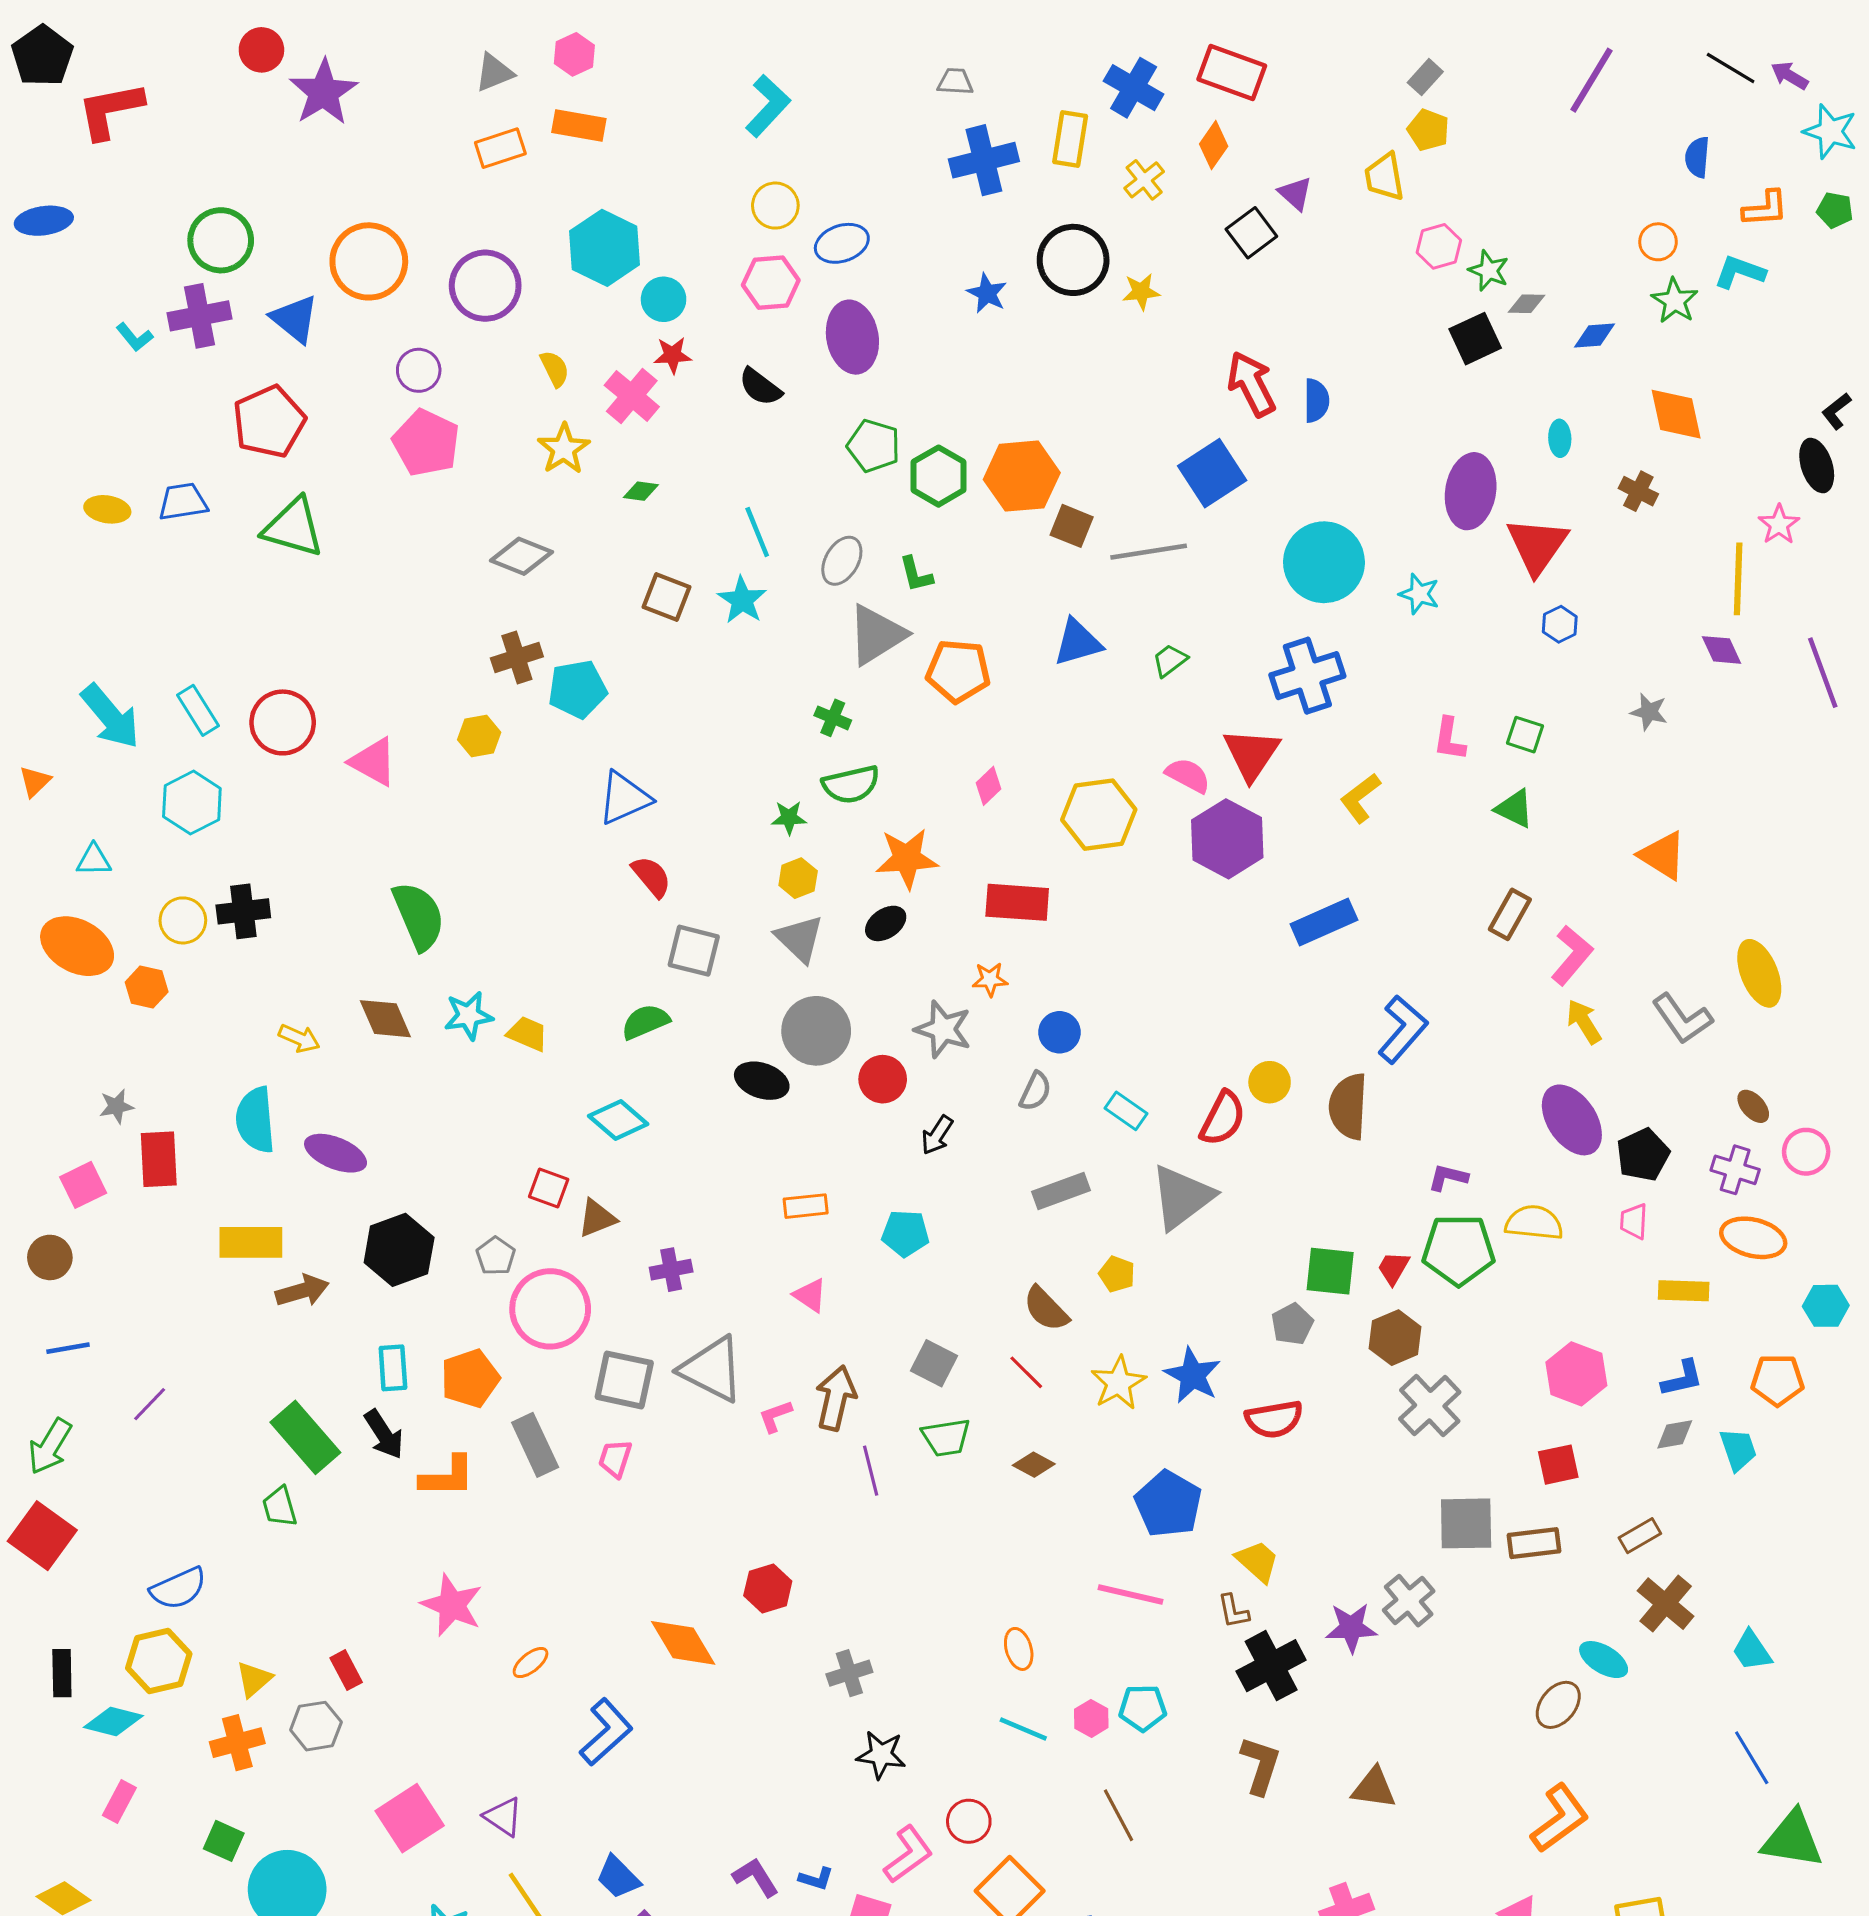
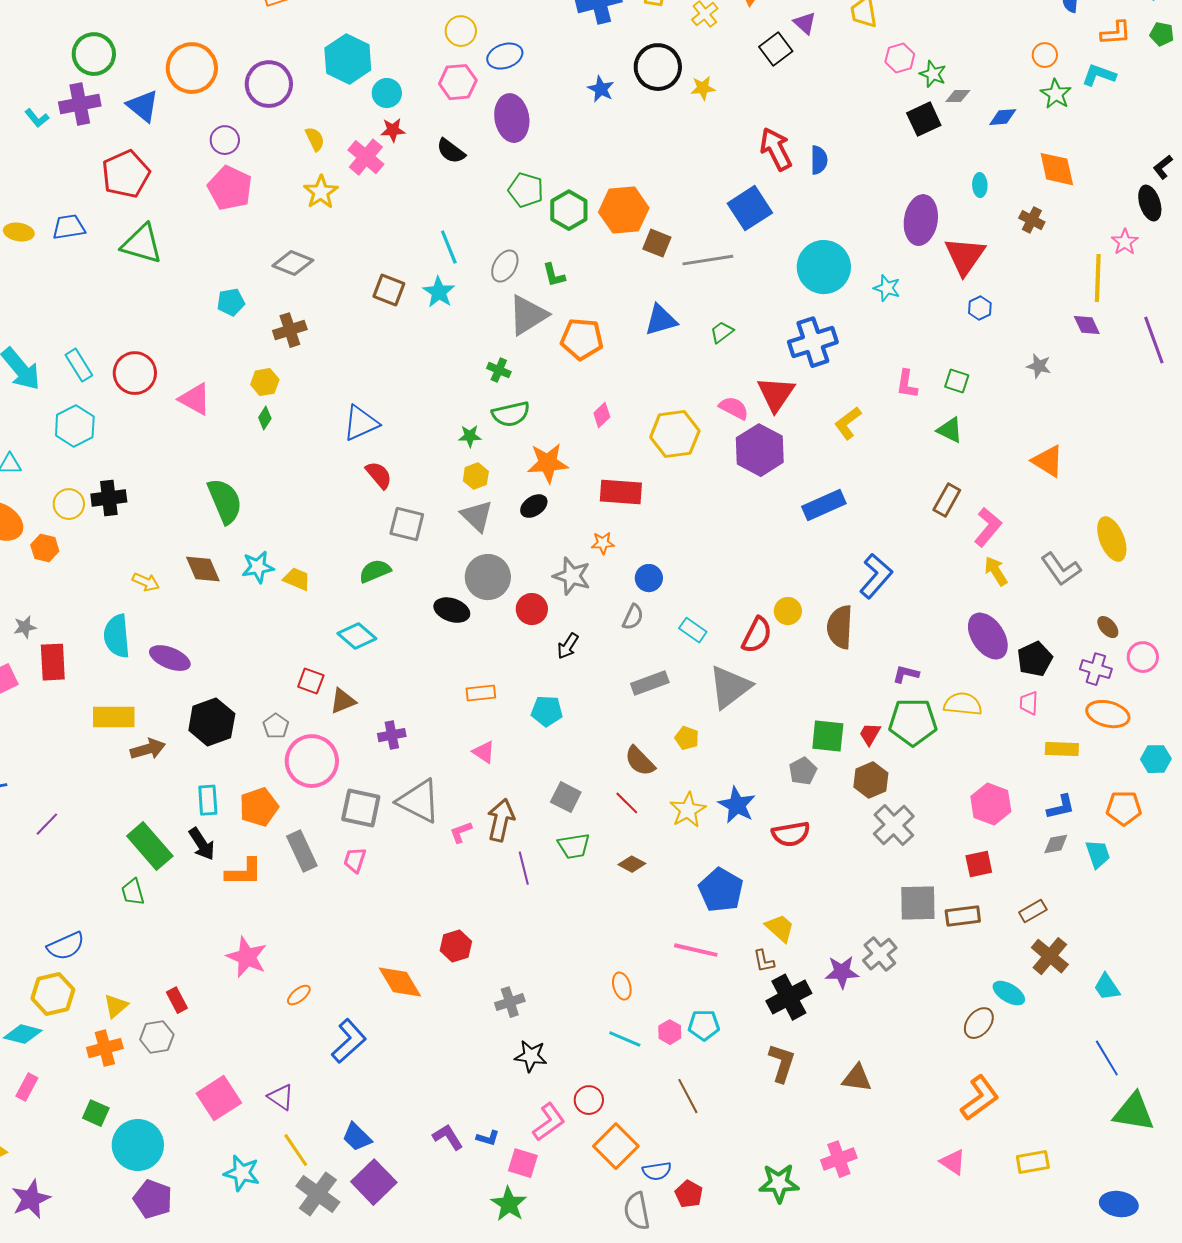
green diamond: (641, 491) -> (265, 418), moved, turned -65
cyan pentagon: (577, 689) -> (231, 302), moved, size x0.7

